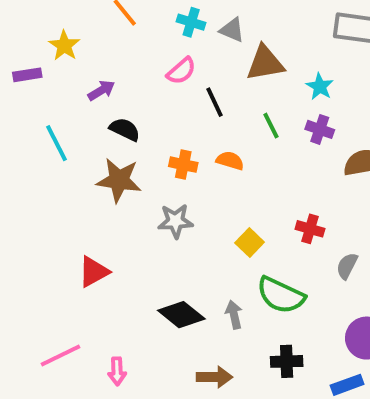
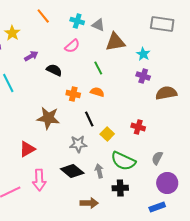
black line: (214, 102) -> (89, 119), moved
green line: (271, 126) -> (98, 68), moved
black semicircle: (125, 129) -> (54, 70), moved
brown star: (119, 180) -> (48, 118), moved
gray star: (175, 221) -> (78, 144), moved
gray semicircle: (347, 266) -> (157, 158), moved
black cross: (287, 361) -> (120, 188), moved
pink arrow: (117, 371) -> (39, 180), moved, size x1.5

